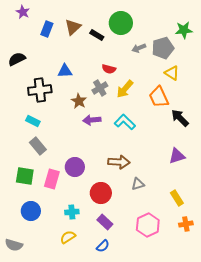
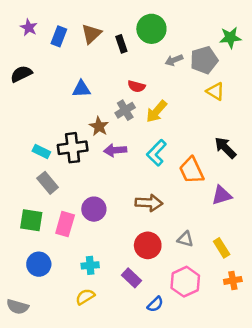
purple star: (23, 12) -> (29, 28), moved
black rectangle: (97, 35) -> (121, 44), turned 40
black cross: (40, 90) -> (73, 148), moved
orange trapezoid: (159, 97) -> (192, 170), moved
cyan L-shape: (125, 122) -> (156, 153), turned -90
gray triangle: (138, 184) -> (185, 239), moved, turned 32
red circle: (101, 193) -> (148, 245), moved
blue semicircle: (103, 246) -> (155, 304), moved

